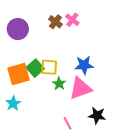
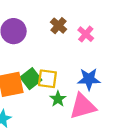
pink cross: (72, 20) -> (86, 34), moved

